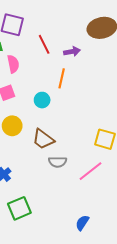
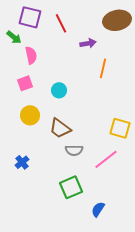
red line: (44, 44) -> (61, 23), moved
orange line: (62, 78) -> (103, 68), moved
green square: (19, 208) -> (71, 187), moved

